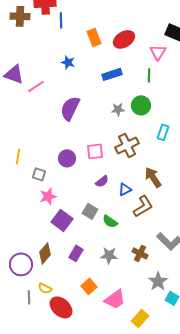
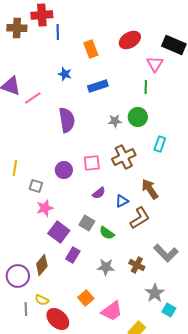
red ellipse: (124, 39) -> (130, 40), moved
blue rectangle: (112, 74) -> (98, 86), moved
purple semicircle: (70, 108) -> (67, 120), turned 145
purple rectangle: (76, 253) -> (73, 255), moved

